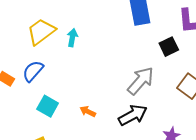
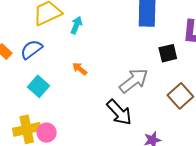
orange arrow: (88, 111) -> (80, 69), moved
black arrow: (133, 115) -> (119, 112), turned 64

